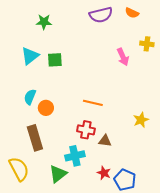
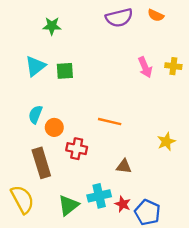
yellow cross: (147, 44) -> (173, 66), moved
red cross: (86, 130) -> (77, 149), moved
cyan cross: (75, 156) -> (99, 196), moved

